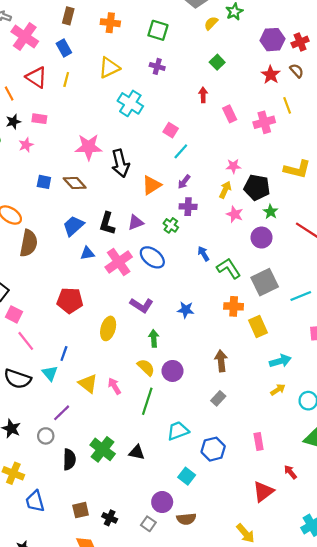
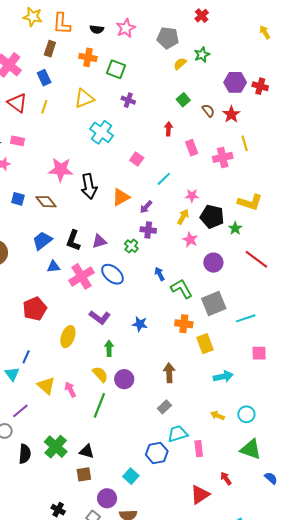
green square: (158, 30) -> (116, 69), moved
red cross: (300, 42) -> (260, 86), turned 35
brown semicircle: (297, 71) -> (208, 111), moved
cyan line: (181, 151) -> (164, 179), moved
orange triangle: (151, 185) -> (121, 197), moved
green star: (271, 212) -> (235, 228), moved
red pentagon: (70, 301) -> (35, 309), turned -30
yellow arrow: (278, 390) -> (217, 415), moved, turned -128
cyan trapezoid: (178, 431) -> (178, 434), moved
brown square: (81, 510) -> (84, 474), moved

